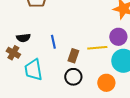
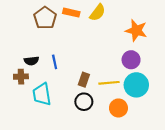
blue line: (53, 42) -> (55, 62), moved
yellow line: (97, 48) -> (109, 83), moved
brown cross: (13, 53) -> (21, 77), turned -32

